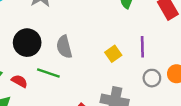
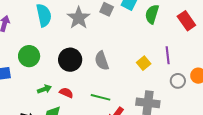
green line: (48, 73) -> (100, 97), moved

